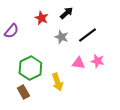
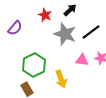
gray star: (61, 37) -> (65, 34), size x1.6

